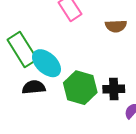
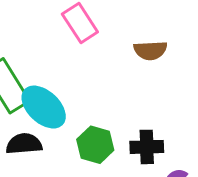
green hexagon: (80, 88) -> (95, 145), size x0.7

